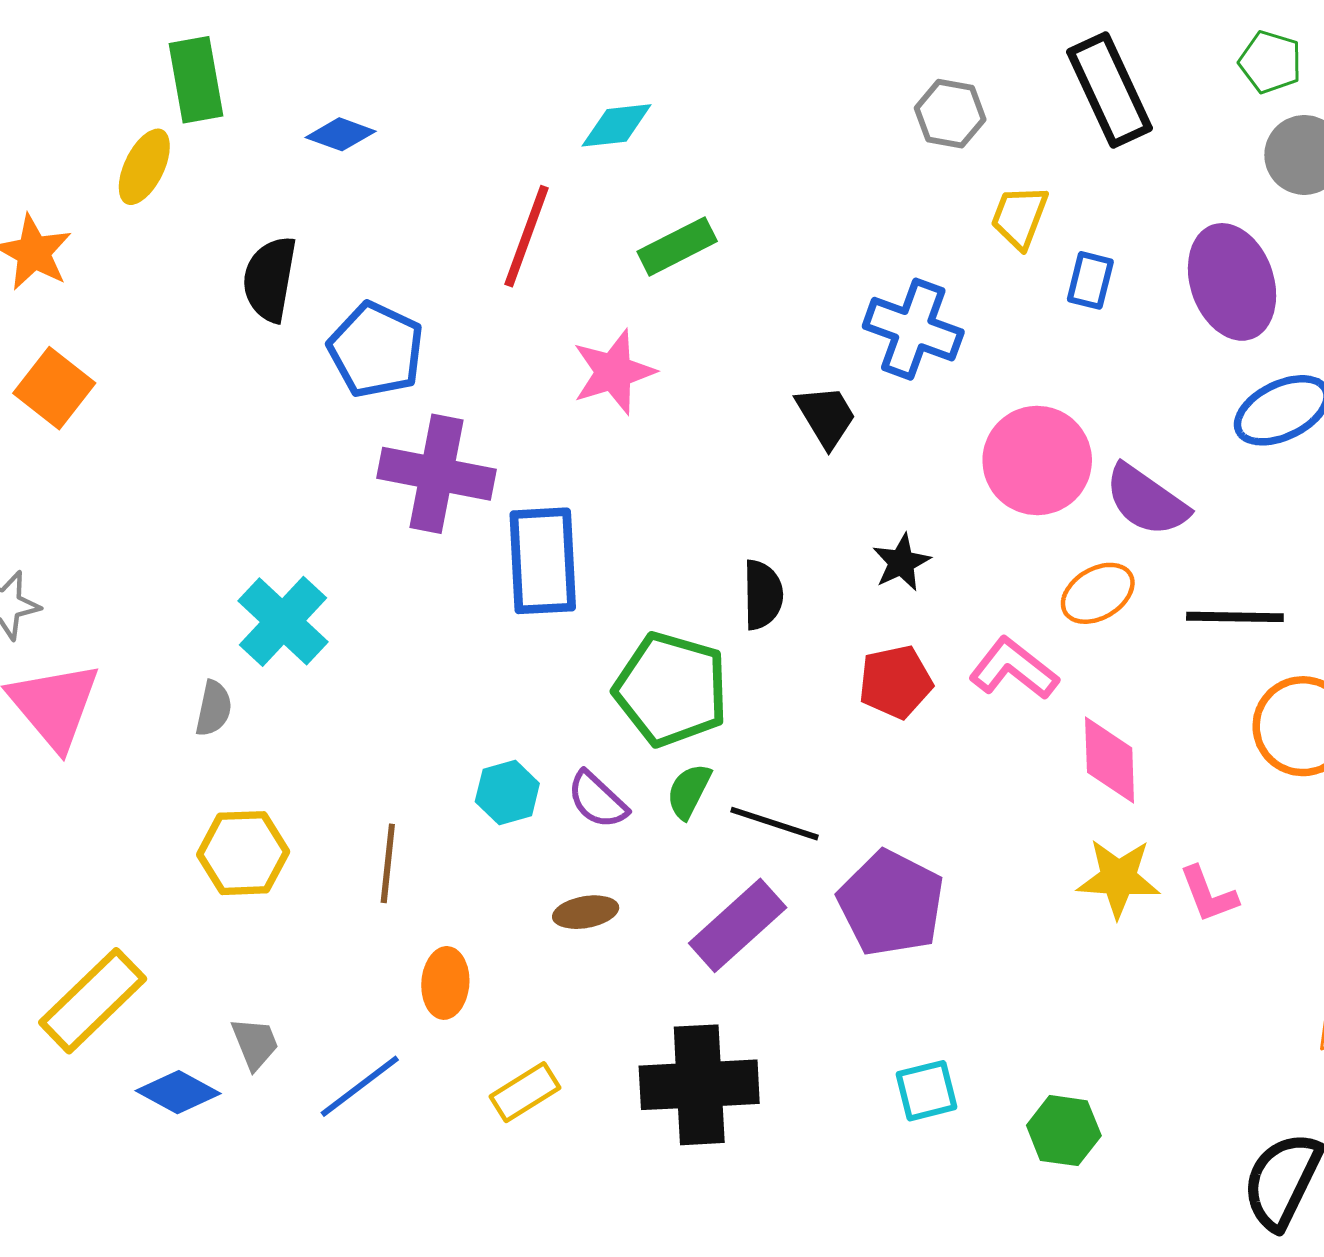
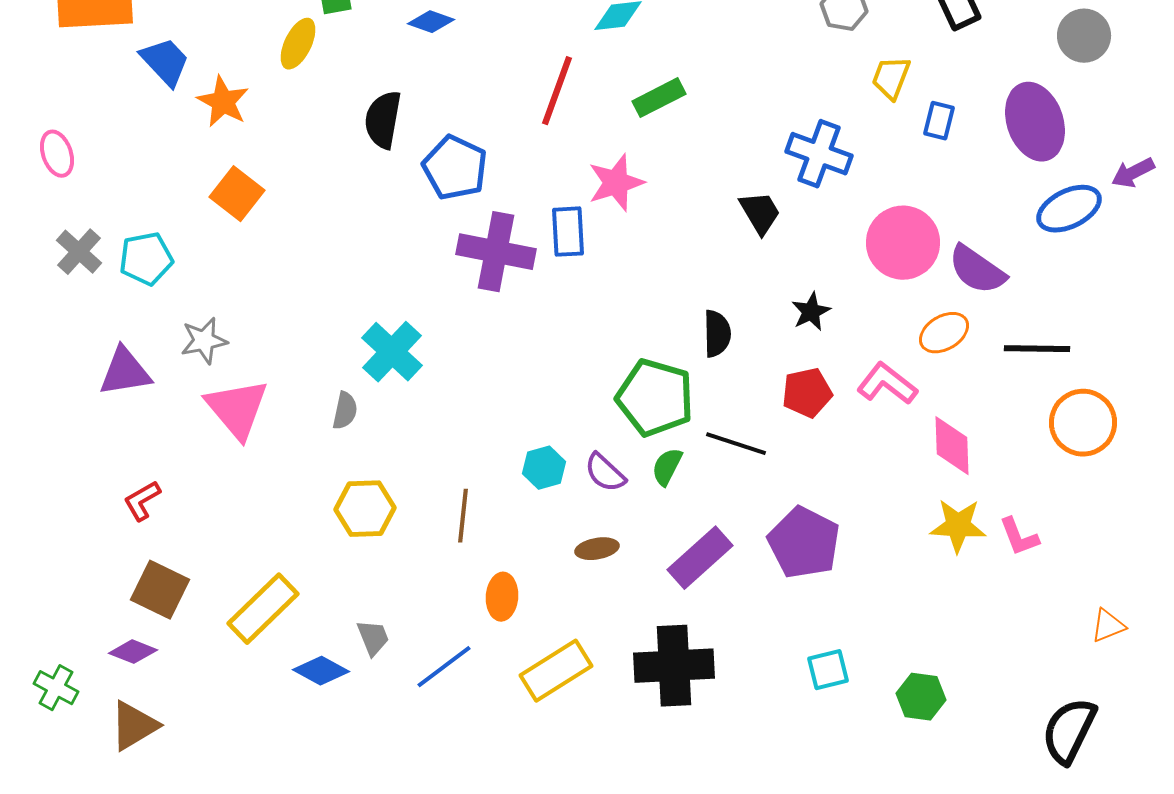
blue rectangle: (543, 561) -> (568, 232), moved, size x0.7
black line: (774, 824) -> (736, 444), moved
yellow rectangle: (525, 1092) -> (556, 671), size x1.5

